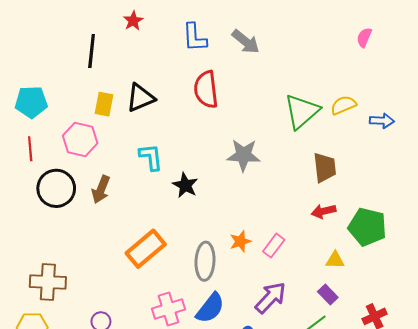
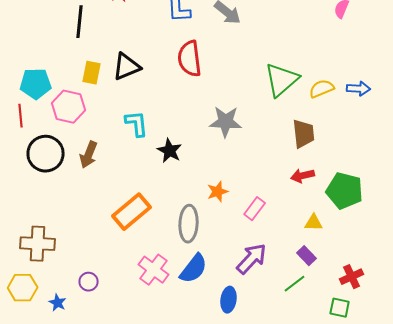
cyan pentagon: (31, 102) -> (36, 84), moved
yellow semicircle: (343, 105) -> (322, 89), moved
orange star: (240, 241) -> (218, 192), moved
pink cross: (169, 309) -> (154, 270), turned -36

